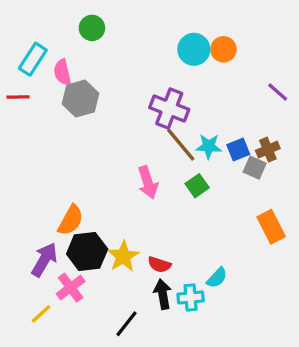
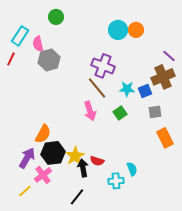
red line: (18, 97) -> (11, 59), turned -64
brown line: (181, 145) -> (97, 88), moved
brown cross: (268, 150) -> (163, 77), moved, size x1.6
gray square: (255, 168) -> (155, 112), moved, turned -32
cyan semicircle: (217, 278) -> (132, 169), turned -64
black arrow: (163, 294) -> (83, 168), moved

